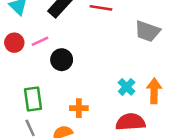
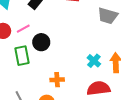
green rectangle: (33, 99) -> (22, 56), moved

